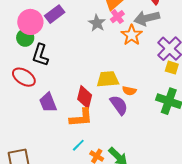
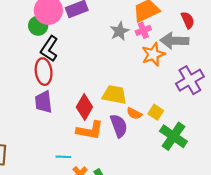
yellow square: (172, 68) -> (156, 112), moved
red ellipse: (24, 77) -> (44, 72), moved, turned 35
orange L-shape: (81, 118) -> (90, 130), moved
cyan line: (78, 145) -> (63, 157), turned 32

